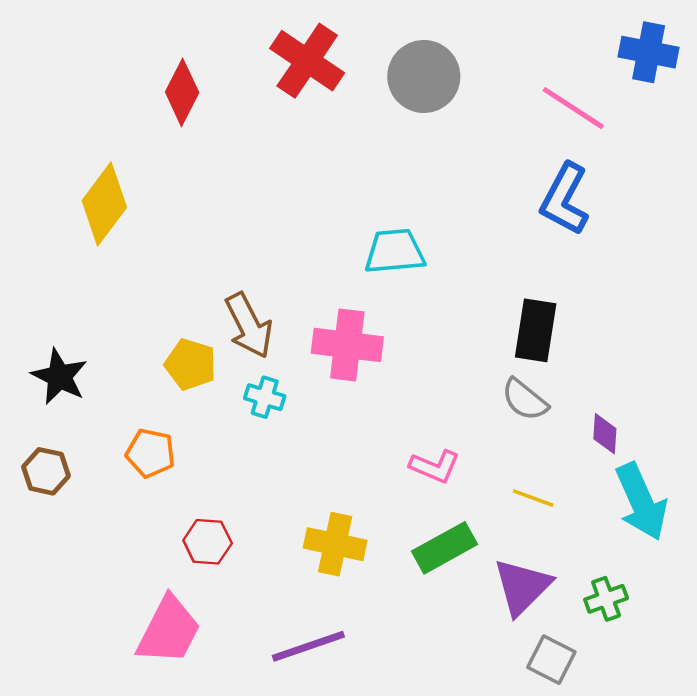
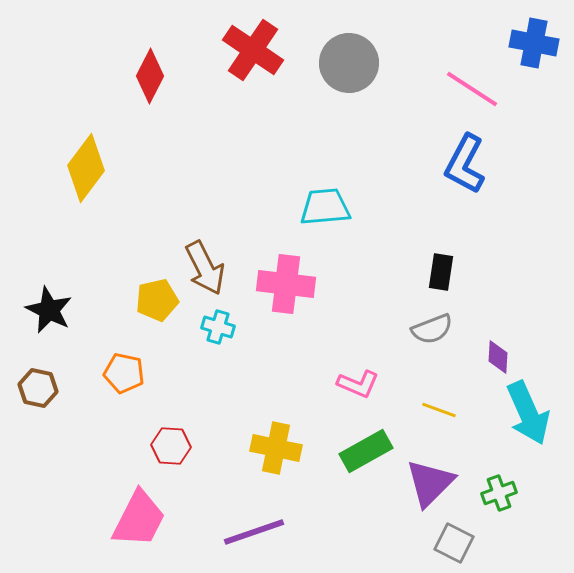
black rectangle: (536, 330) -> (441, 272), size x0.7
yellow pentagon: (191, 364) -> (157, 300), turned -30
gray semicircle: (525, 400) -> (432, 329), turned -60

